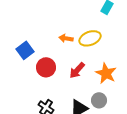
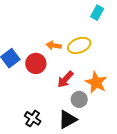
red circle: (46, 67) -> (36, 63), moved
gray circle: (99, 100) -> (79, 99), moved

